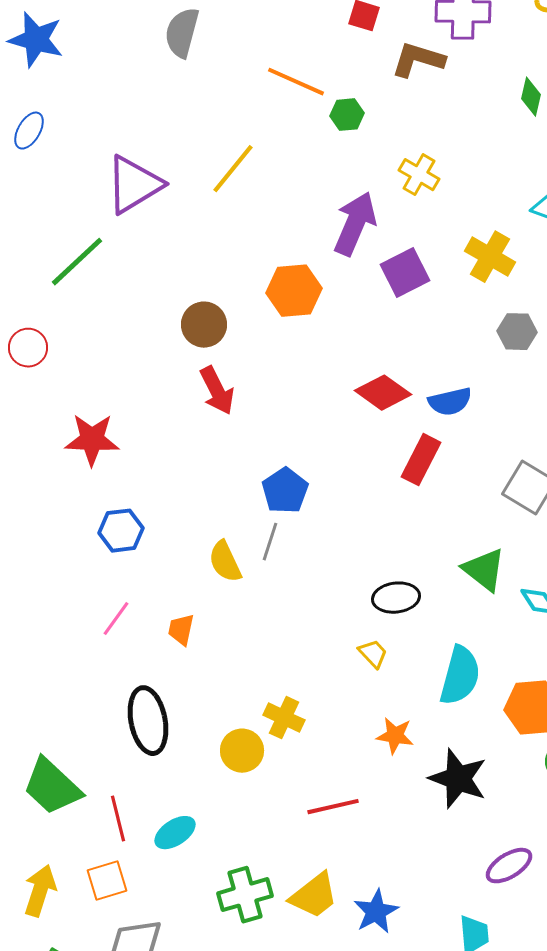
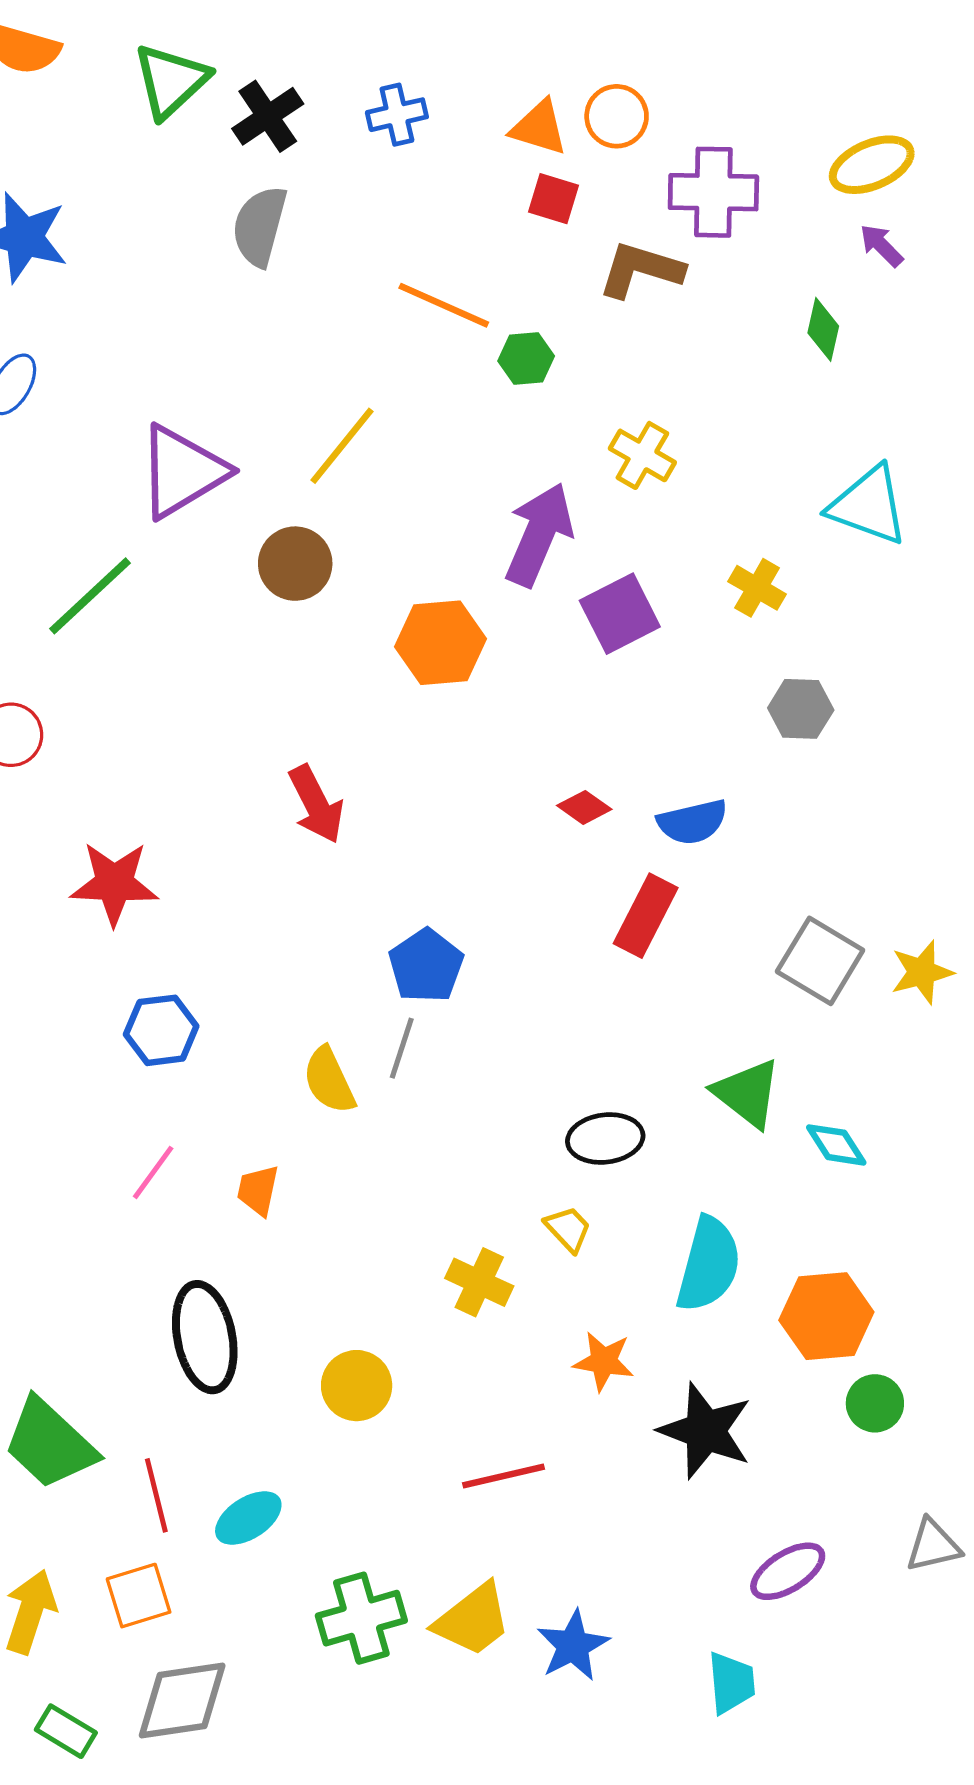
yellow cross: (490, 257) -> (757, 588), size x0.7
brown circle: (204, 325) -> (295, 564), moved
red diamond: (383, 393) -> (584, 807), size x0.6
yellow cross: (284, 718) -> (479, 1282), moved

